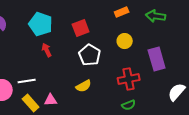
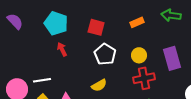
orange rectangle: (122, 12) -> (137, 22), moved
red square: (81, 28) -> (96, 27), turned 36
yellow circle: (125, 41) -> (139, 55), moved

